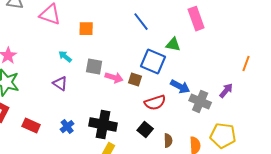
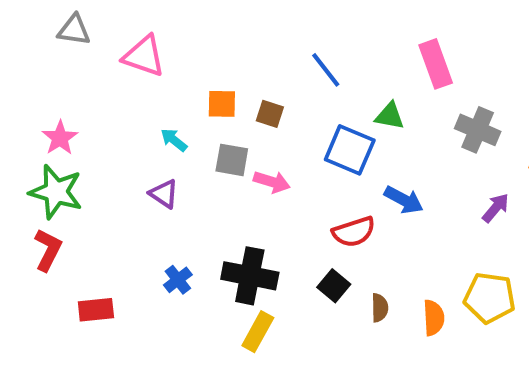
orange square: (86, 29) -> (222, 104), moved
brown square: (135, 80) -> (270, 114), moved
gray cross: (200, 102) -> (478, 130), moved
red rectangle: (31, 126) -> (96, 310), moved, turned -30

